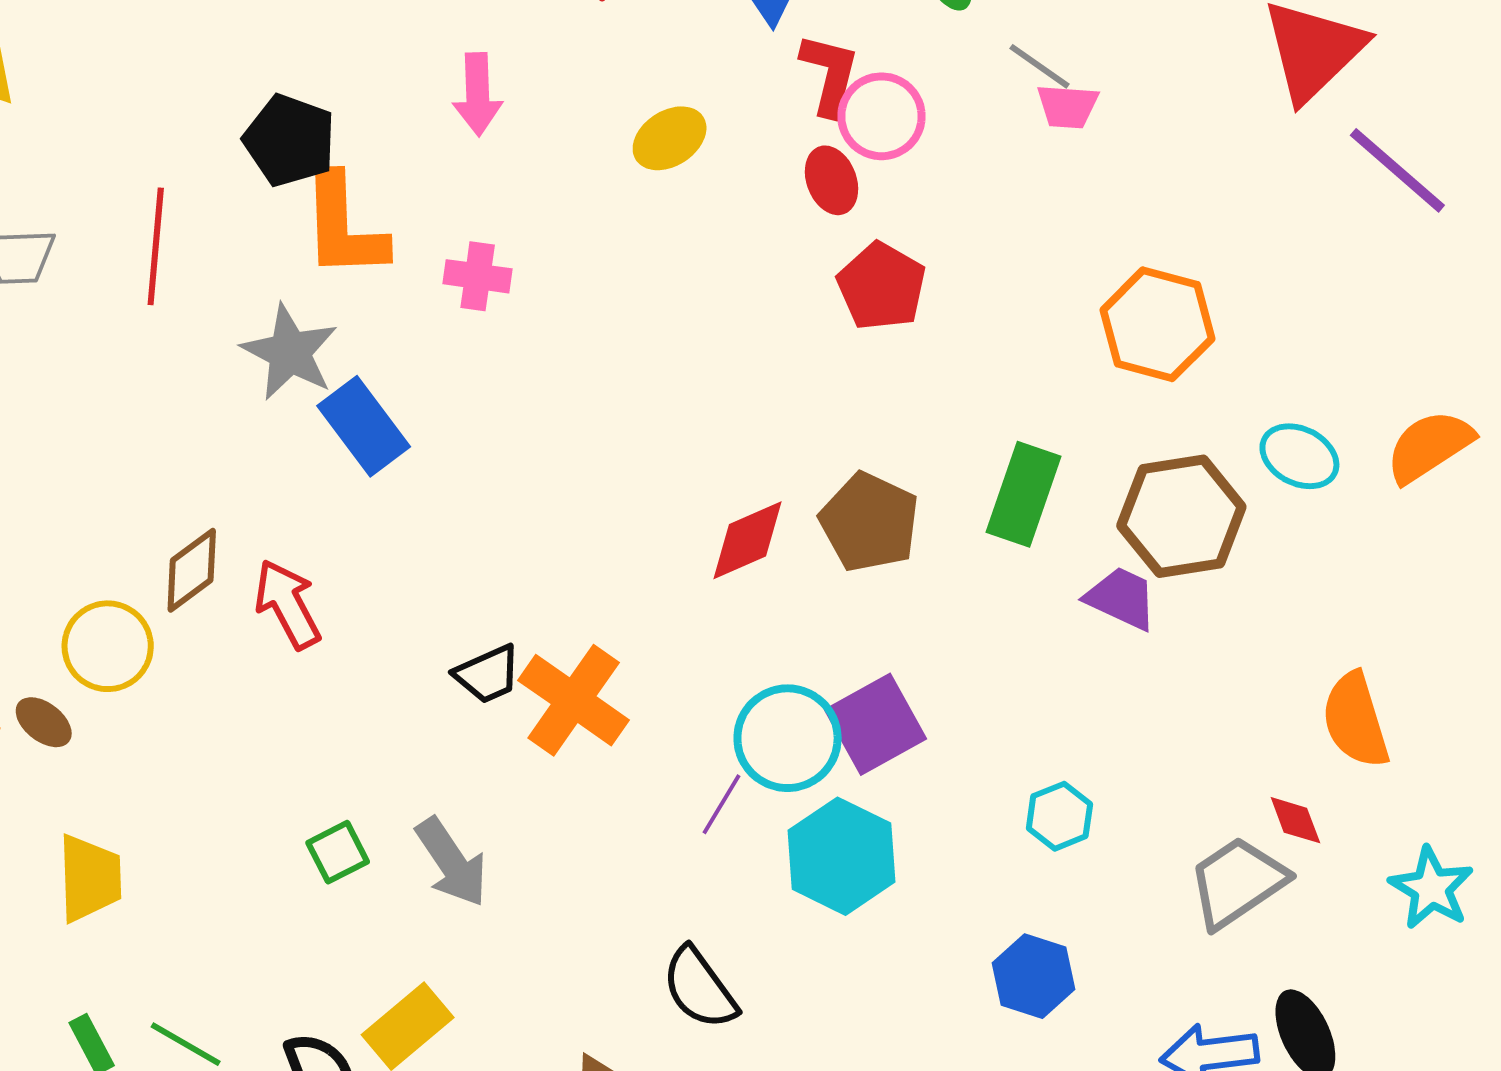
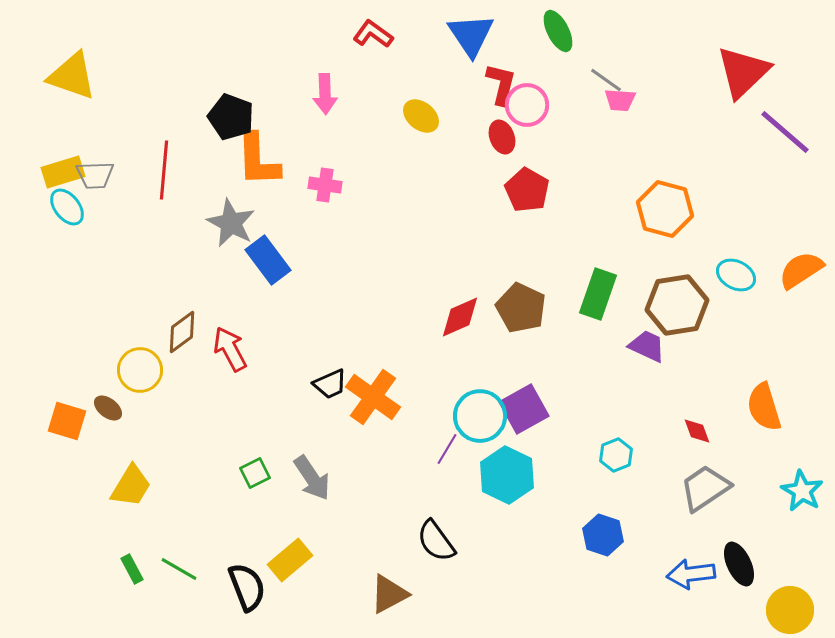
yellow ellipse: (670, 138) -> (421, 116), turned 72
red diamond: (1295, 820) -> (697, 431), moved
yellow trapezoid: (90, 878) -> (131, 486), turned 33

